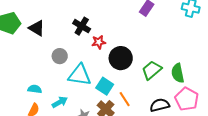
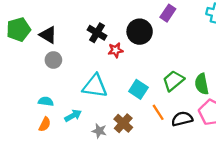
gray circle: (60, 56) -> (53, 60), moved
black circle: (121, 58) -> (140, 32), moved
cyan square: (105, 86) -> (138, 89), moved
orange line: (125, 99) -> (158, 112), moved

